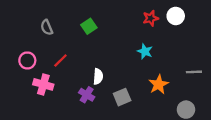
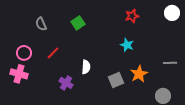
white circle: (176, 16) -> (172, 13), moved
pink cross: (43, 84) -> (19, 74), moved
purple cross: (87, 95) -> (66, 83), moved
gray square: (122, 97) -> (116, 80), moved

